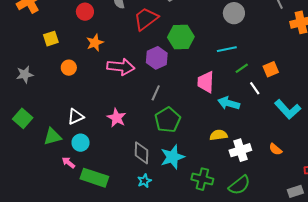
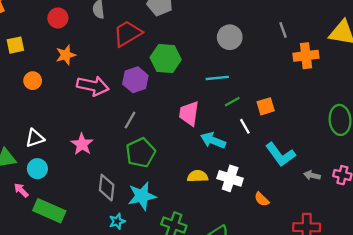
white cross: (240, 150) -> (230, 178), moved, turned 30
cyan star: (144, 181) -> (117, 221), moved

